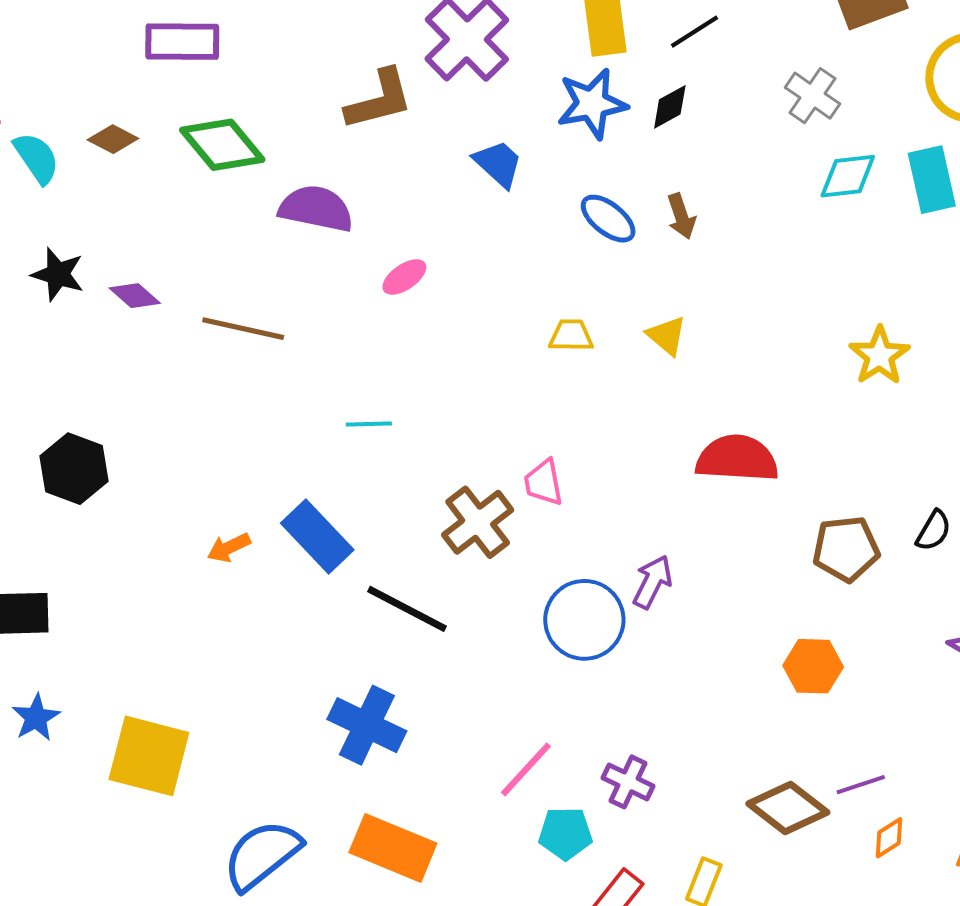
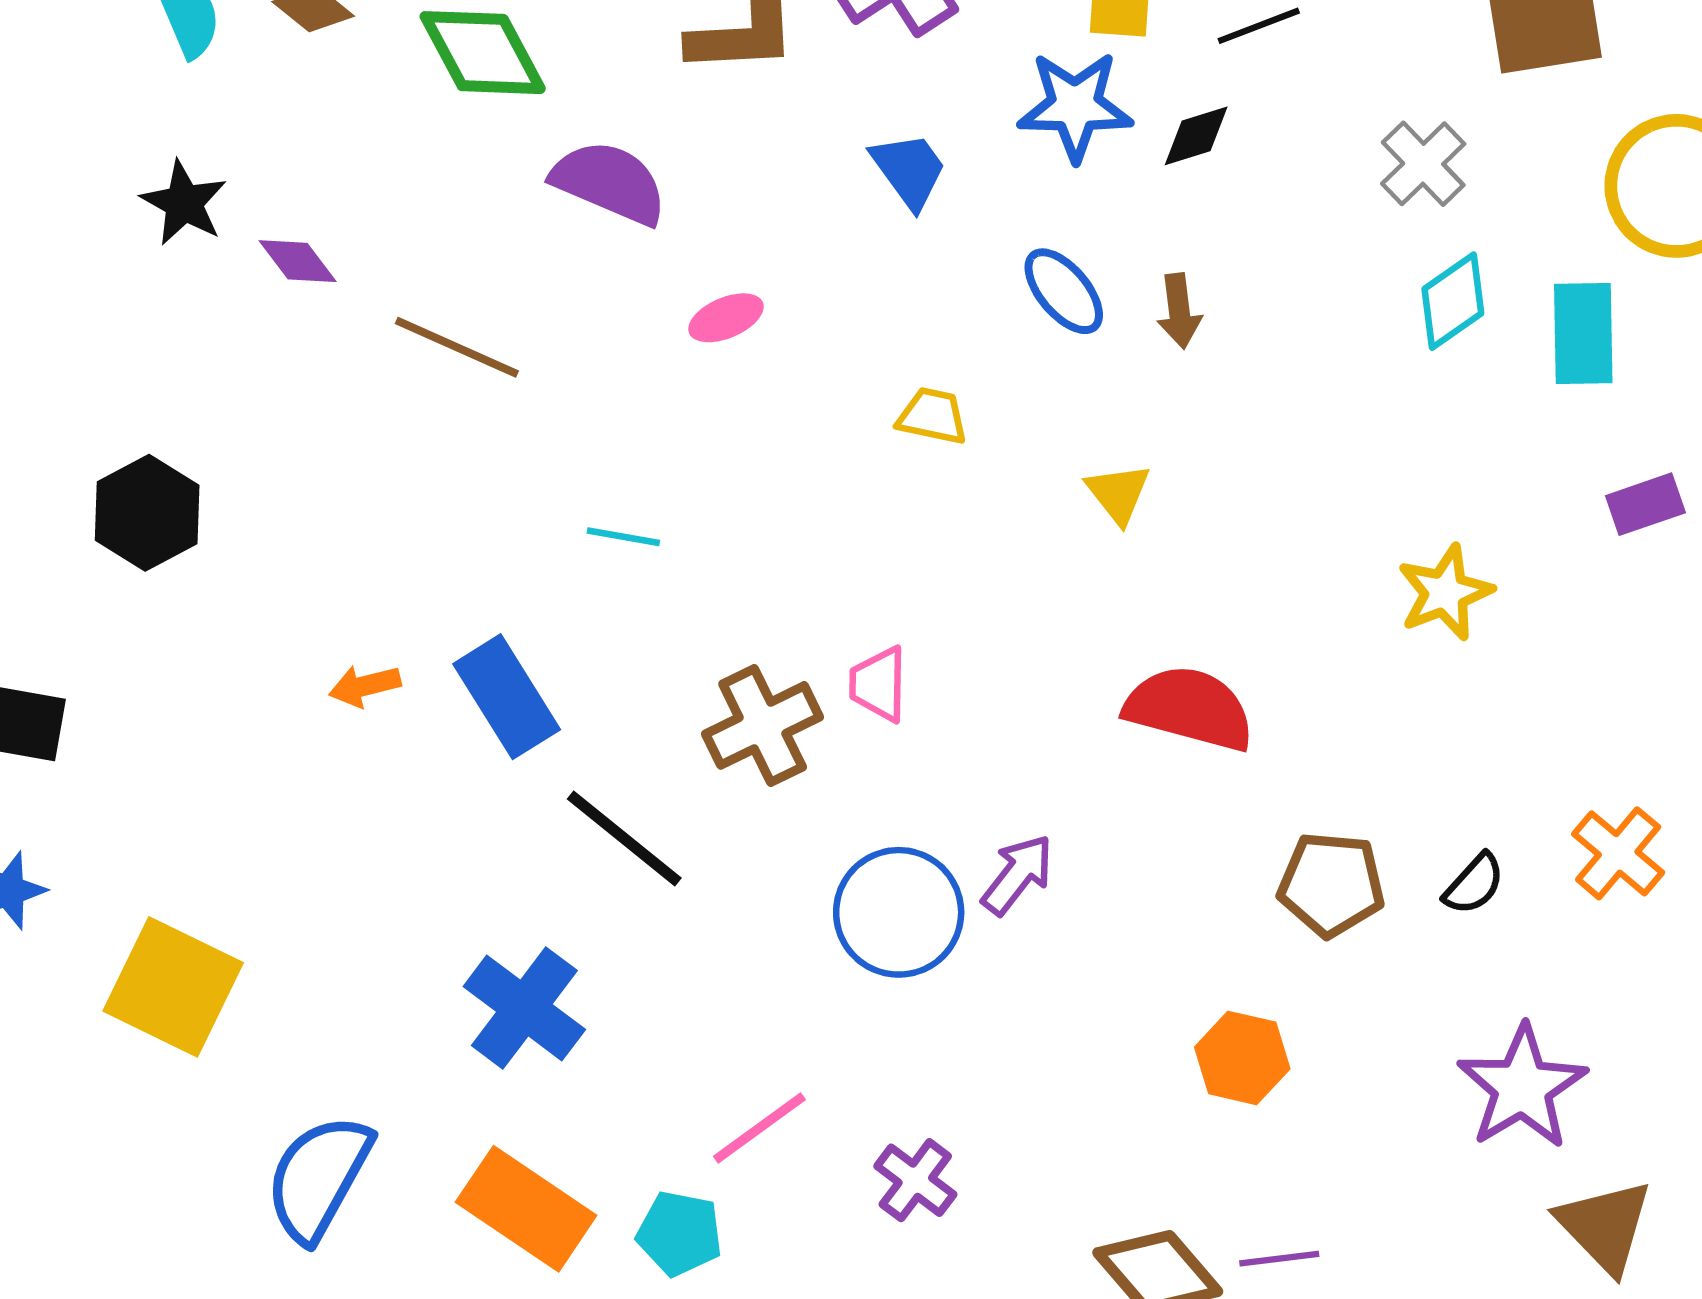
cyan diamond: (848, 176) -> (1453, 301), turned -40
yellow trapezoid: (571, 336) -> (932, 416), moved
cyan pentagon: (565, 833) -> (680, 1233), moved
blue semicircle: (262, 855) -> (318, 1178), turned -34

